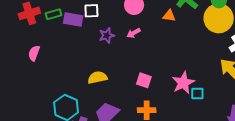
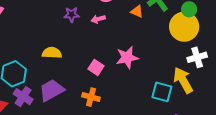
pink star: (183, 83) -> (127, 58), moved
cyan square: (197, 94) -> (162, 92), moved, size x1.5

